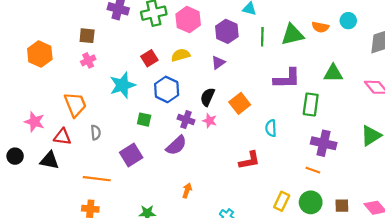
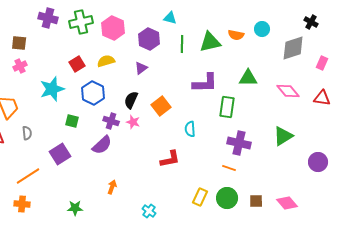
orange line: (97, 179) -> (28, 176), turned -40

